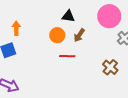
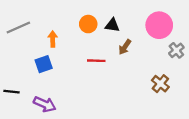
orange circle: (57, 35) -> (88, 24), moved
red line: (67, 56) -> (96, 61), moved

